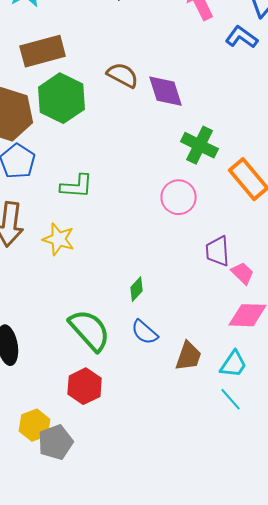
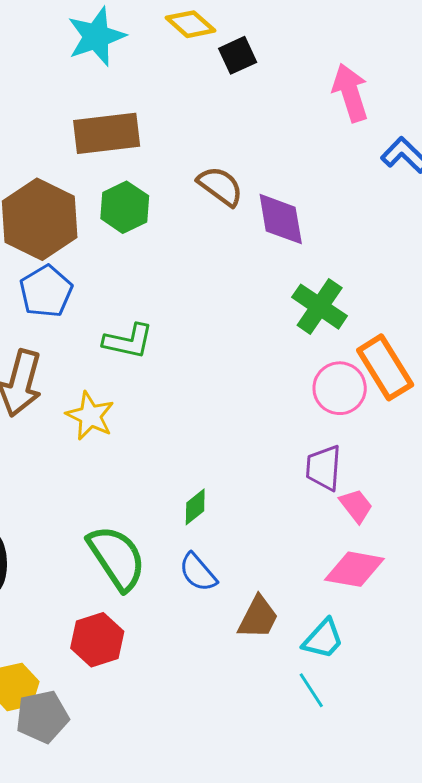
green hexagon: (62, 98) -> (125, 207), size x0.7
pink circle: (179, 197) -> (340, 388), moved

